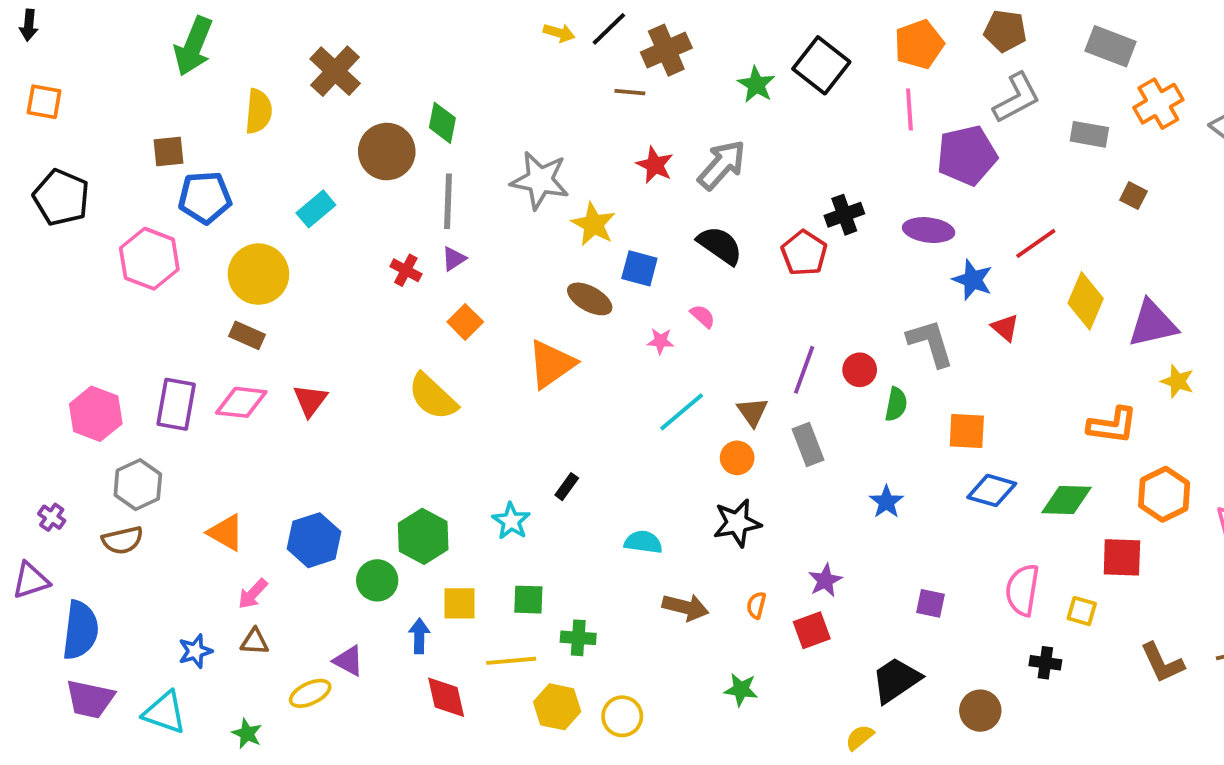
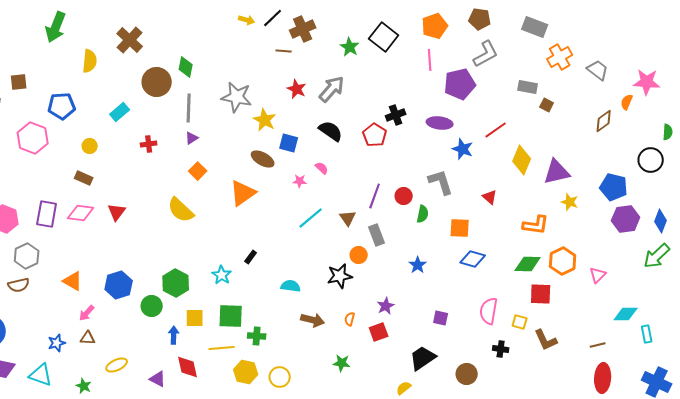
gray rectangle: (1089, 134) -> (528, 87), moved
brown square: (168, 152) -> (19, 82), moved
red cross: (406, 270) -> (149, 144), moved, turned -35
yellow circle: (258, 274) -> (90, 146), size x0.5
red triangle: (1005, 328) -> (490, 197), moved
orange circle: (737, 458) -> (359, 255), moved
green diamond: (1066, 500) -> (528, 264), moved
green square: (528, 600) -> (231, 316), size x1.5
purple triangle: (348, 661) -> (158, 379), moved
brown L-shape: (1162, 663) -> (546, 340), moved

